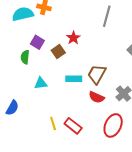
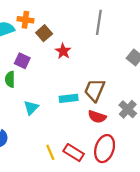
brown square: (58, 52) -> (44, 33), moved
cyan triangle: (41, 83) -> (31, 108), turned -32
red ellipse: (113, 125) -> (105, 149), moved

